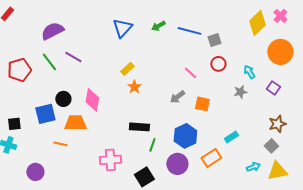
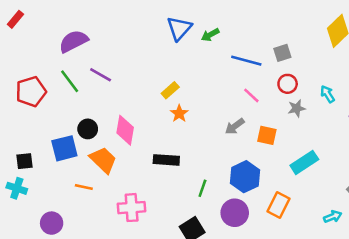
blue triangle: (122, 28) -> (179, 28), moved
blue line: (189, 31) -> (246, 61), moved
gray star: (240, 92) -> (297, 108), moved
orange trapezoid: (75, 123) -> (103, 160), turned 45
black rectangle: (139, 127) -> (166, 160), moved
cyan rectangle: (231, 137) -> (304, 162), moved, size x1.5
orange rectangle: (211, 158) -> (279, 205), turned -30
pink cross: (110, 160) -> (132, 208), moved

